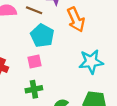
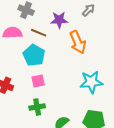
cyan pentagon: (42, 36) -> (34, 55), moved

